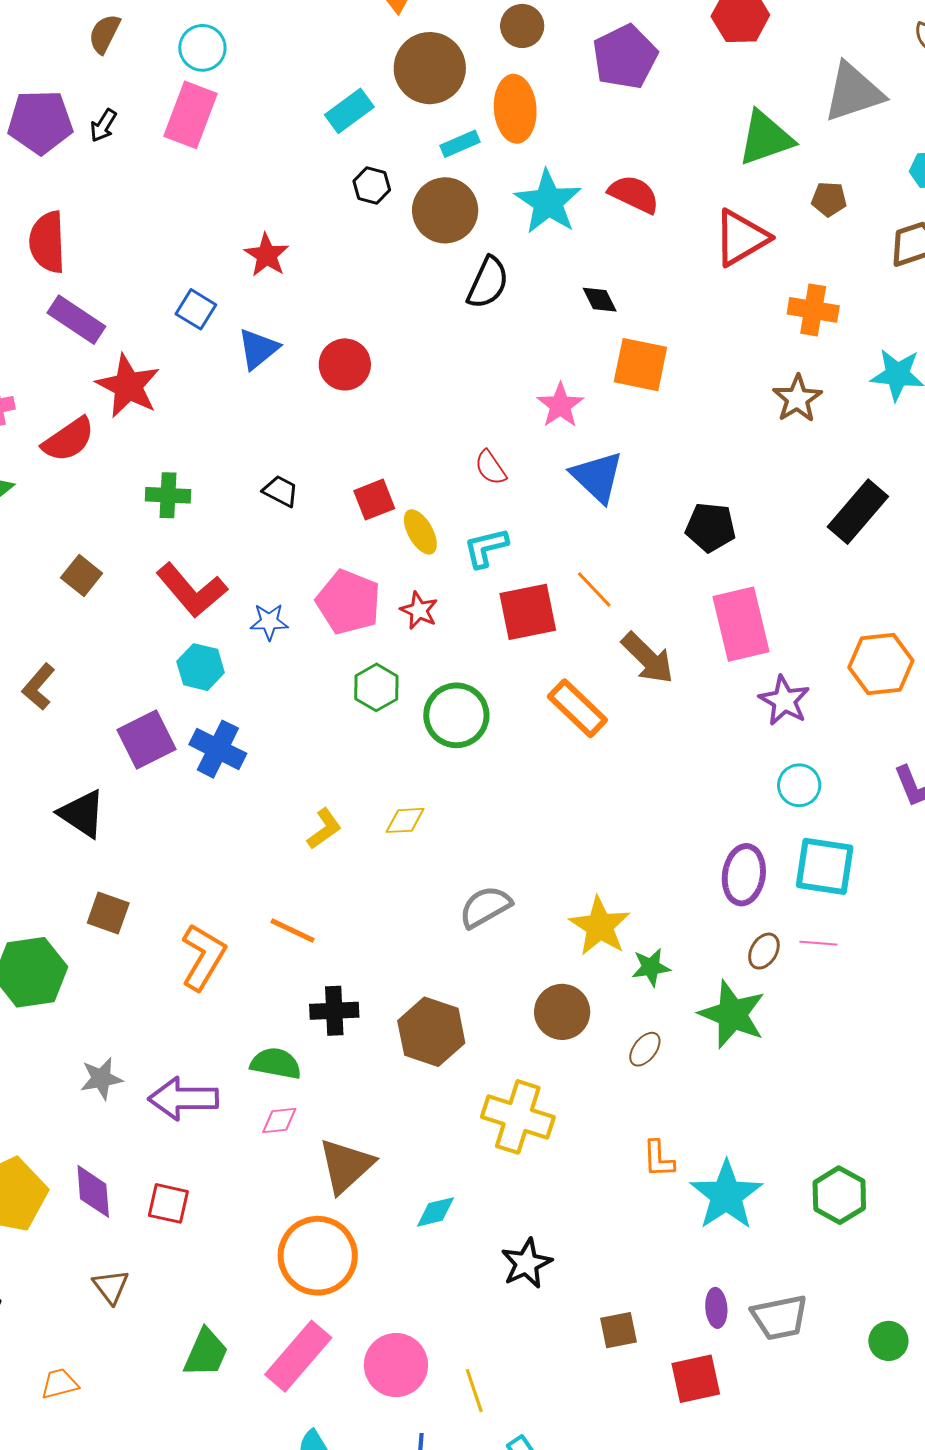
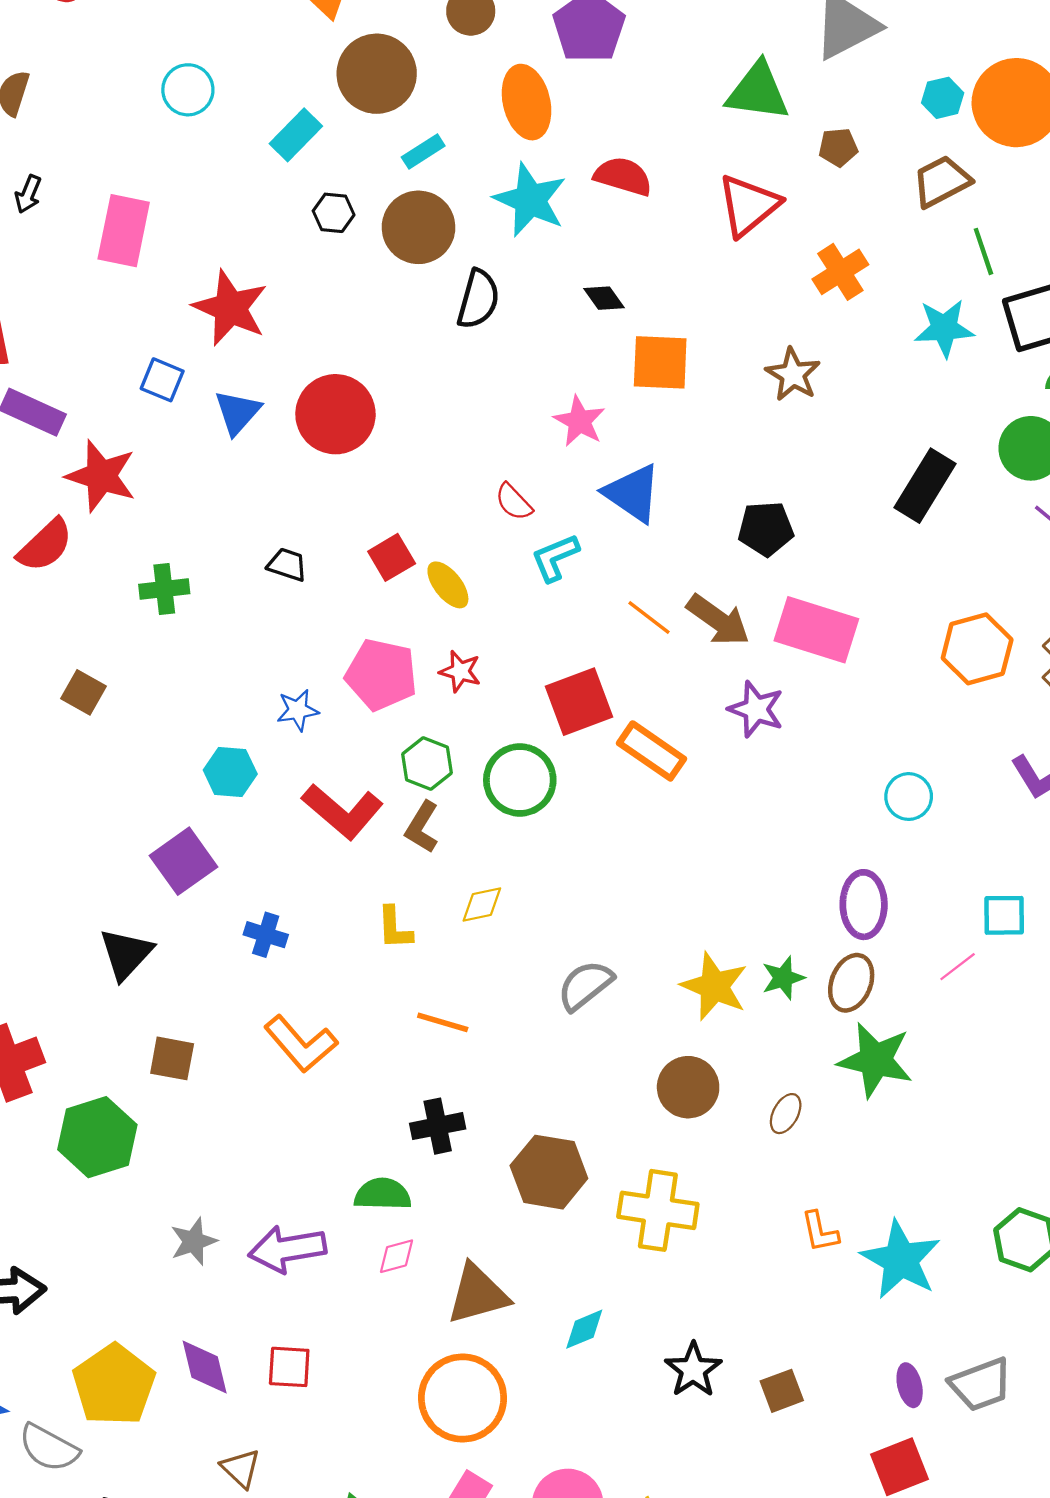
cyan circle: (202, 48) -> (188, 90), moved
orange ellipse: (515, 109) -> (527, 102), moved
pink rectangle: (190, 115) -> (124, 231), moved
green triangle: (765, 138) -> (758, 92), turned 36
red star: (267, 255) -> (230, 308), size x1.5
orange cross: (813, 310) -> (840, 272), turned -33
red circle: (345, 364) -> (335, 414), size x1.4
brown star: (797, 399) -> (793, 374), moved
cyan L-shape: (486, 548) -> (555, 558), moved
red L-shape: (192, 590) -> (343, 811), moved
red square: (528, 612) -> (579, 702), moved
pink rectangle: (741, 624) -> (816, 630), turned -50
brown arrow: (648, 658) -> (718, 620), moved
brown L-shape: (39, 687) -> (422, 827), moved
purple star: (784, 701) -> (756, 709), moved
blue cross: (218, 749) -> (266, 935), moved, size x0.7
black triangle: (82, 814) -> (126, 954), turned 48
yellow L-shape: (324, 829) -> (395, 928), turned 132
cyan square: (825, 866) -> (1004, 915), moved, size x0.7
orange line: (293, 931) -> (443, 1022), moved
pink line: (818, 943) -> (958, 967), turned -33
brown ellipse: (764, 951) -> (851, 983), moved, size x1.4
orange L-shape: (203, 957) -> (301, 1044), moved, turned 118
green star: (651, 967) -> (783, 978), moved
brown hexagon: (431, 1032) -> (549, 1172), moved
brown triangle: (346, 1166) -> (478, 1294), turned 36
brown square: (619, 1330) -> (782, 1391), moved

